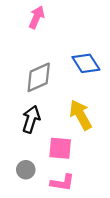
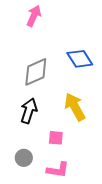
pink square: (60, 148) -> (56, 138), size x0.7

